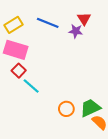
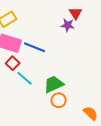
blue line: (48, 23) -> (35, 47), moved
green trapezoid: (90, 108) -> (54, 84), moved

